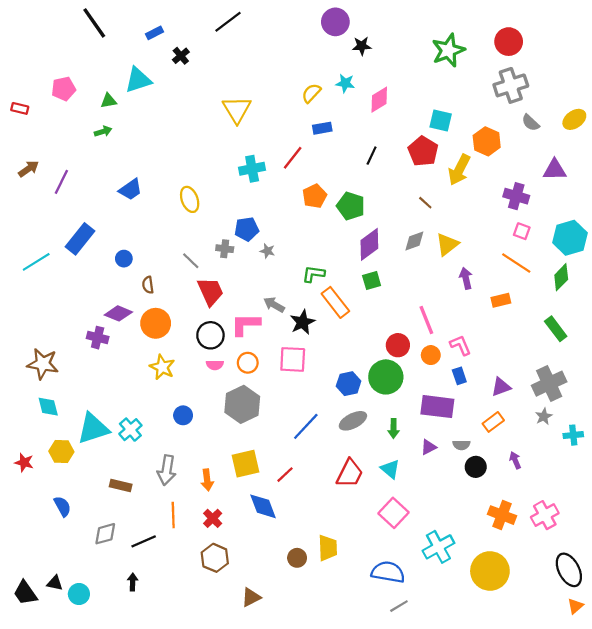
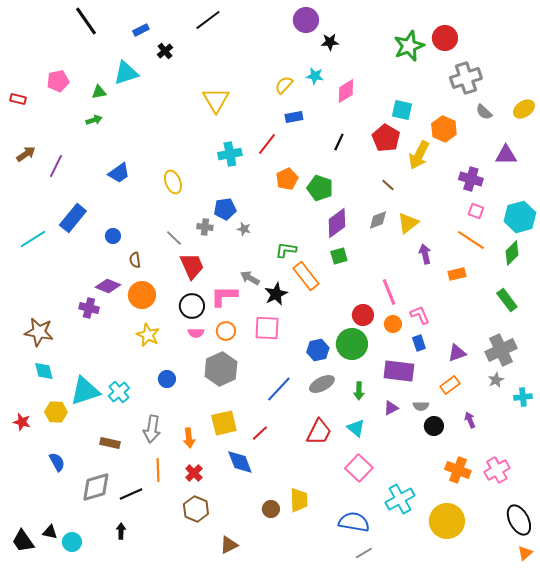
red circle: (509, 42) -> (445, 38), moved
gray diamond: (105, 534) -> (96, 487), size x1.4

